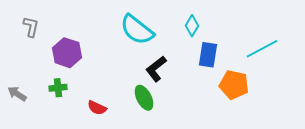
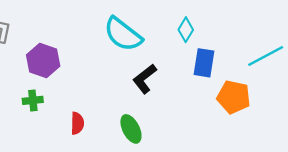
green ellipse: (144, 98) -> (131, 129), moved
red semicircle: (97, 108) -> (77, 123), turned -114

